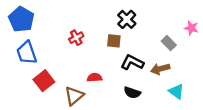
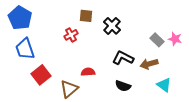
black cross: (127, 19) -> (112, 26), moved
pink star: (191, 28) -> (175, 39), moved
brown square: (114, 41) -> (86, 16), moved

